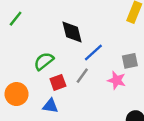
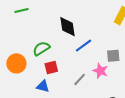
green line: (16, 19) -> (22, 11), turned 32
gray line: (82, 76) -> (80, 79), moved
orange circle: (17, 94) -> (16, 63), moved

